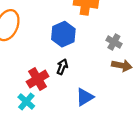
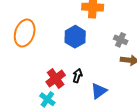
black arrow: (62, 67) -> (77, 76), moved

